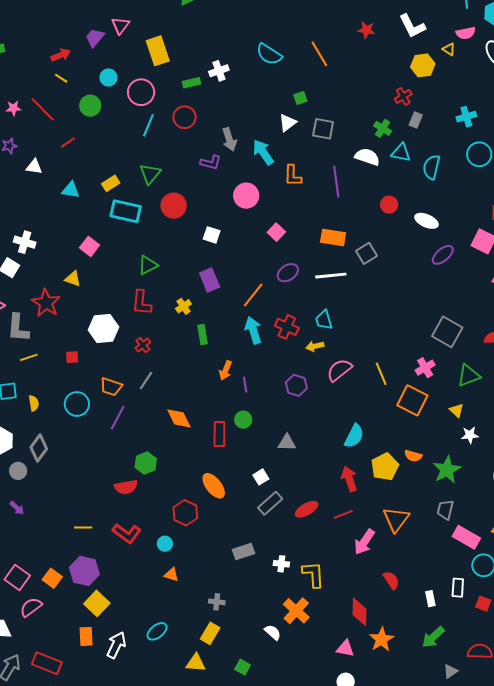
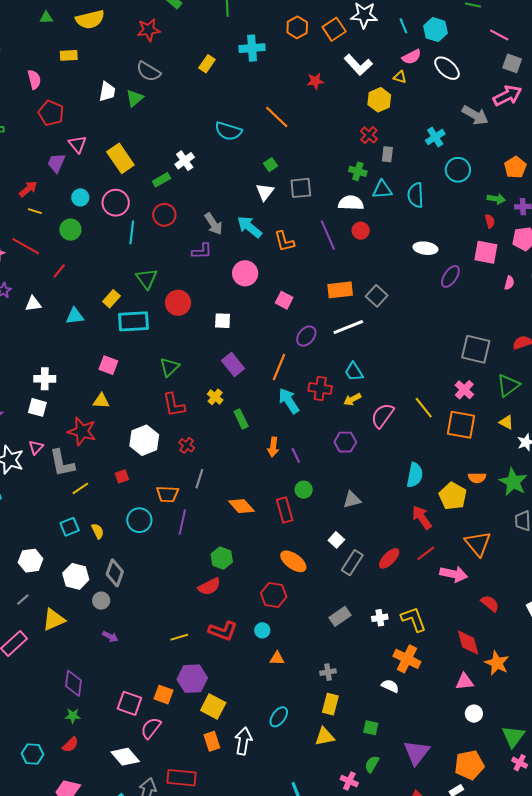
red circle: (389, 205) -> (361, 231), moved
pink arrow: (364, 542) -> (454, 574), turned -96

